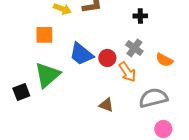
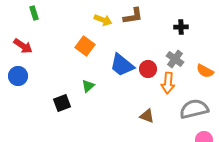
orange square: (44, 35) -> (85, 46), turned 36
orange arrow: (127, 72) -> (168, 83), turned 40
green triangle: (47, 75) -> (88, 86), size x0.5

